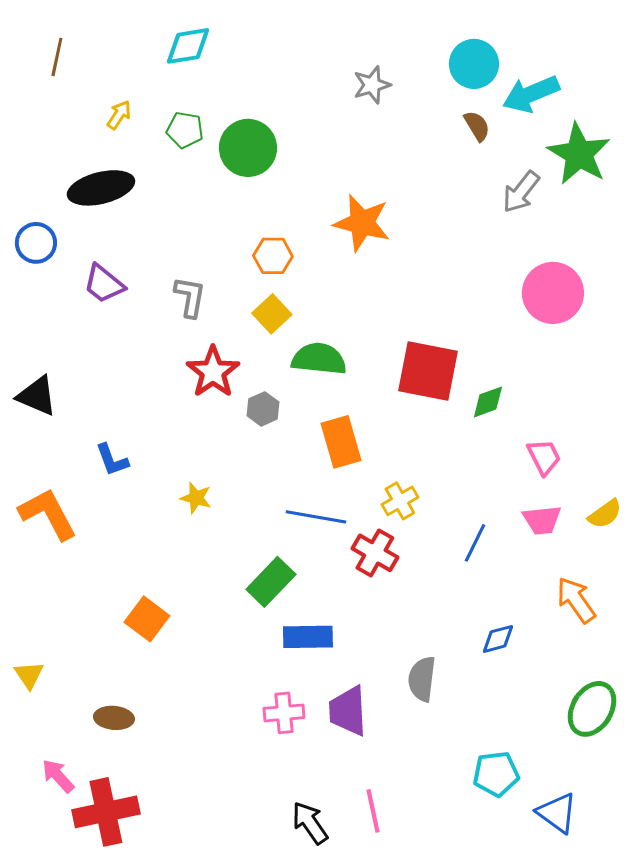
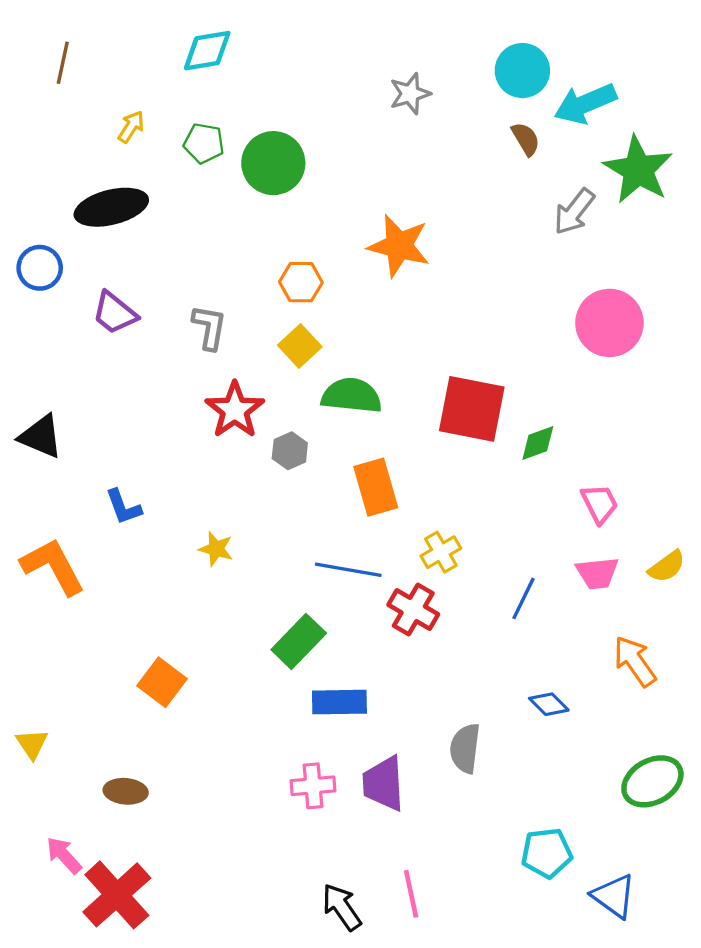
blue diamond: (498, 639) -> (549, 704), turned 60
green ellipse: (592, 709) -> (652, 781), turned 30
red cross: (106, 812) -> (117, 895), turned -30

